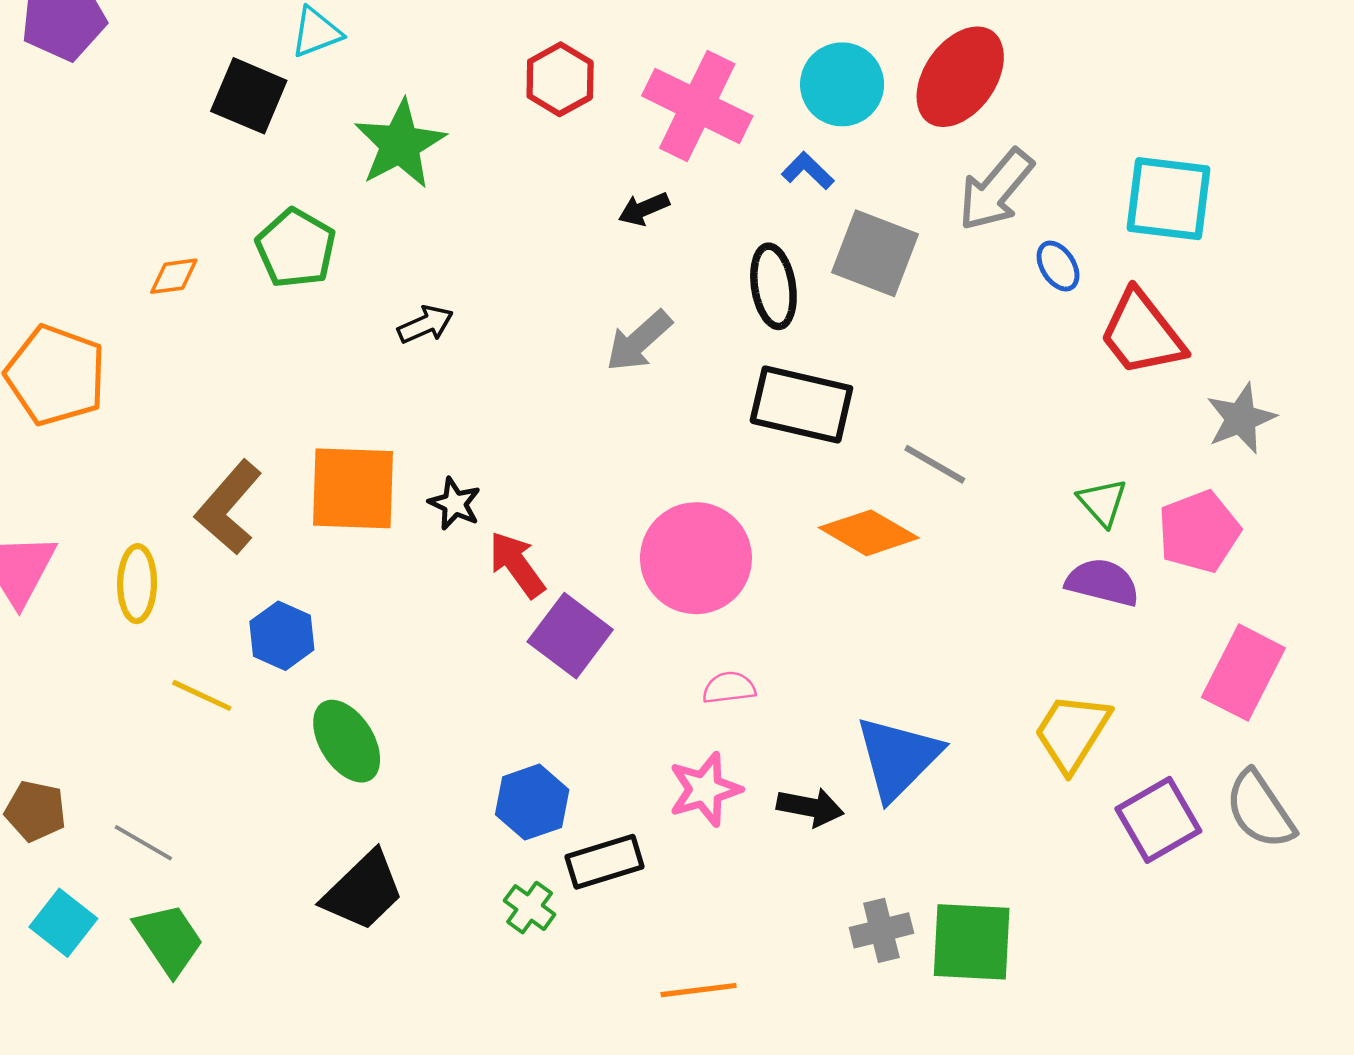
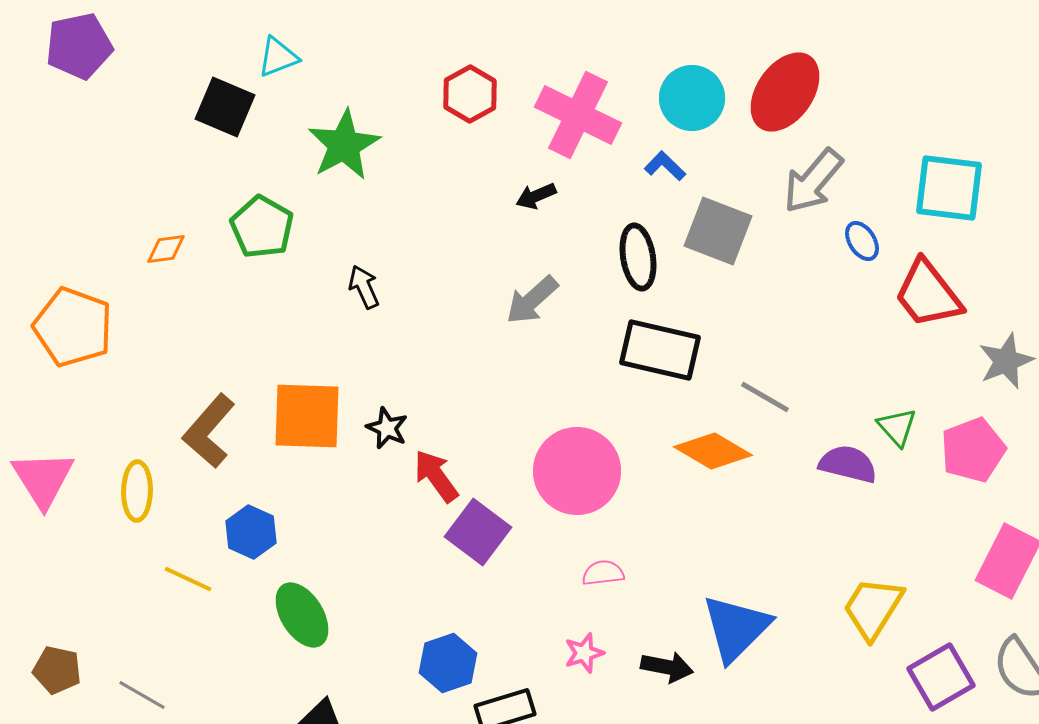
black arrow: (425, 324) -> (364, 287), turned -90
purple semicircle: (1102, 582) -> (848, 464), moved
pink star: (705, 789) -> (584, 653), size x0.7

